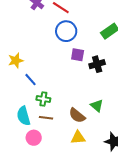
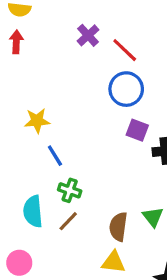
brown semicircle: (77, 115) -> (118, 227), turned 48
brown line: (46, 118) -> (68, 221), turned -64
pink circle: (34, 138) -> (19, 263), moved

